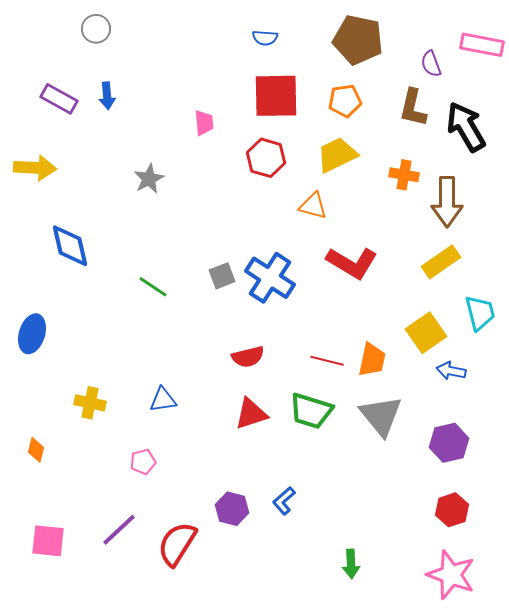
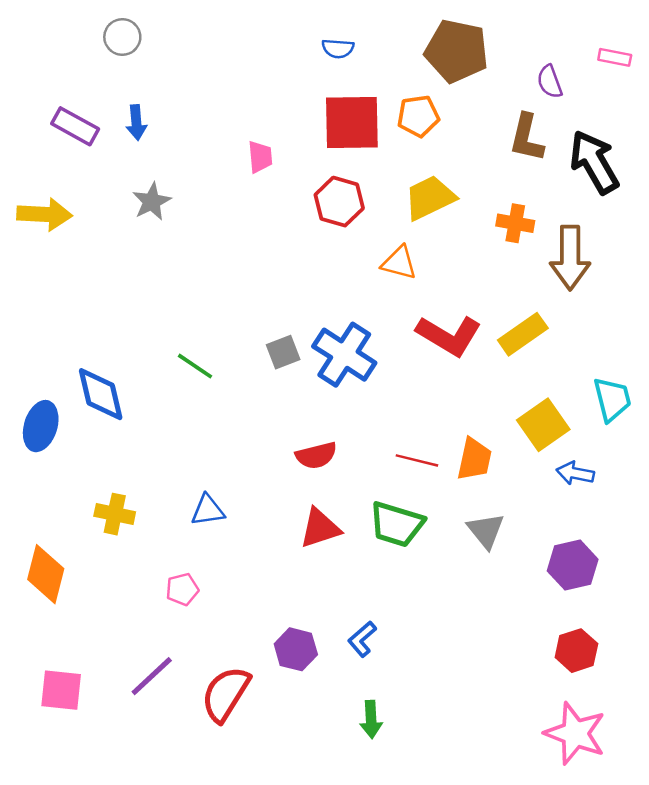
pink rectangle: (482, 45) -> (615, 57), size x0.6
orange pentagon: (345, 101) -> (418, 116), moved
gray star: (149, 179) -> (152, 202), moved
blue diamond: (70, 246) -> (101, 394), moved
yellow rectangle: (441, 262) -> (523, 334), moved
gray triangle: (381, 416) -> (486, 531), size x0.7
orange diamond: (36, 450) -> (46, 574), size x1.8
green arrow: (351, 564) -> (371, 719), moved

